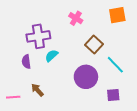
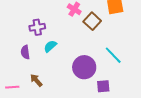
purple cross: (38, 36) -> (37, 27), size x0.7
brown square: (94, 44) -> (92, 21), moved
purple square: (113, 95) -> (103, 86), moved

